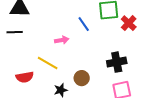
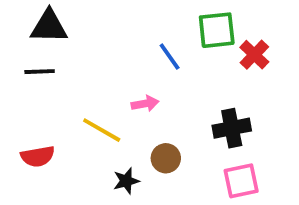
pink arrow: (62, 40) -> (145, 104), moved
red semicircle: (25, 77) -> (38, 156), moved

